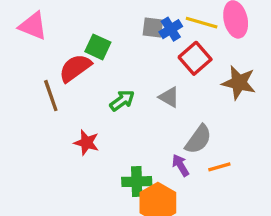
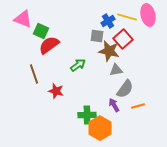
gray square: (153, 28) -> (97, 36), moved
green square: (98, 47) -> (41, 31), moved
brown star: (239, 83) -> (109, 51), moved
brown line: (51, 96) -> (34, 74), moved
gray triangle: (169, 97) -> (116, 70), moved, turned -40

